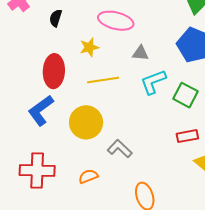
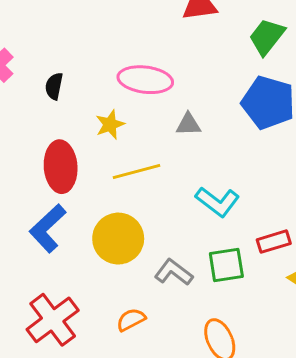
cyan L-shape: (153, 82) -> (217, 202), moved, turned -116
green square: (185, 95) -> (226, 265), moved, turned -30
red cross: (37, 170) -> (53, 320), turned -32

